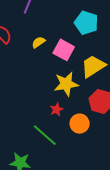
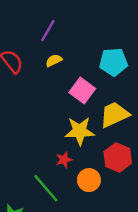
cyan pentagon: (86, 23) -> (113, 62), turned -30
yellow semicircle: (38, 42) -> (54, 60), moved

